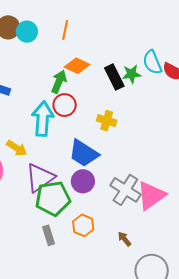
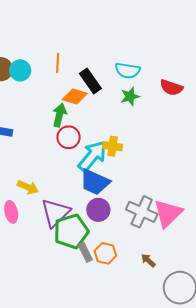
cyan semicircle: (152, 62) -> (128, 71), moved, turned -50
black rectangle: (114, 77) -> (90, 81), moved
cyan arrow: (43, 119) -> (92, 156), moved, turned 44
gray rectangle: (49, 235) -> (85, 252), moved

